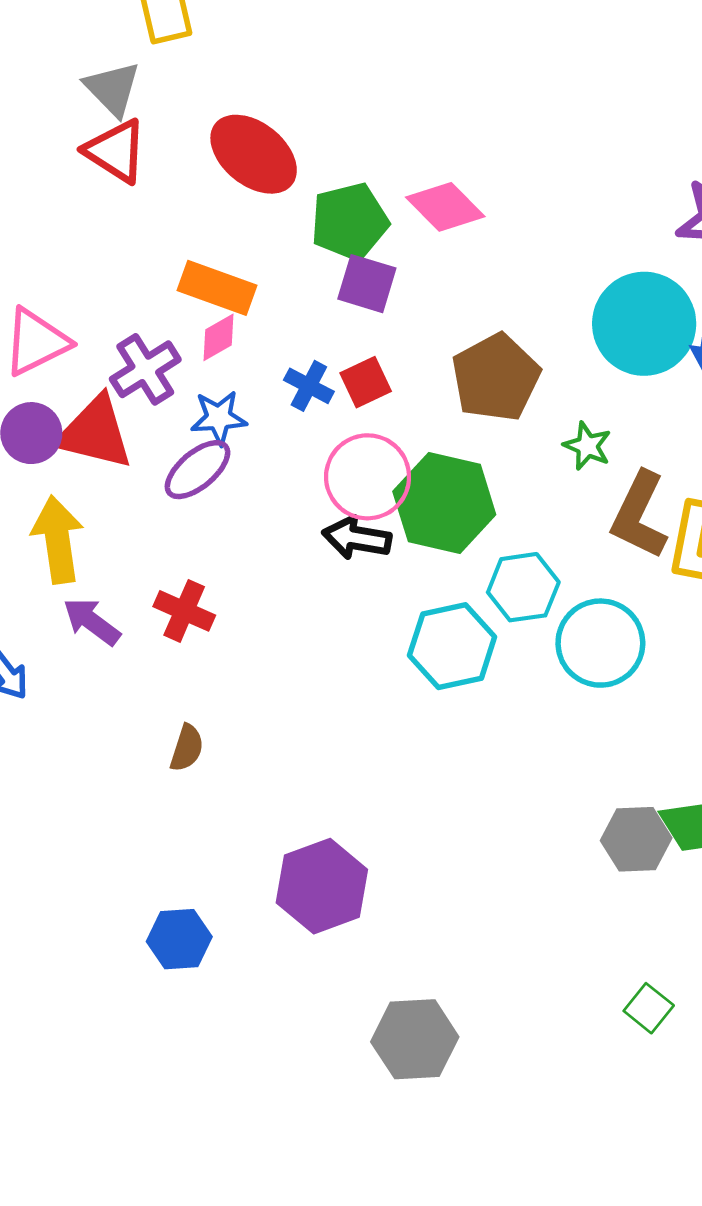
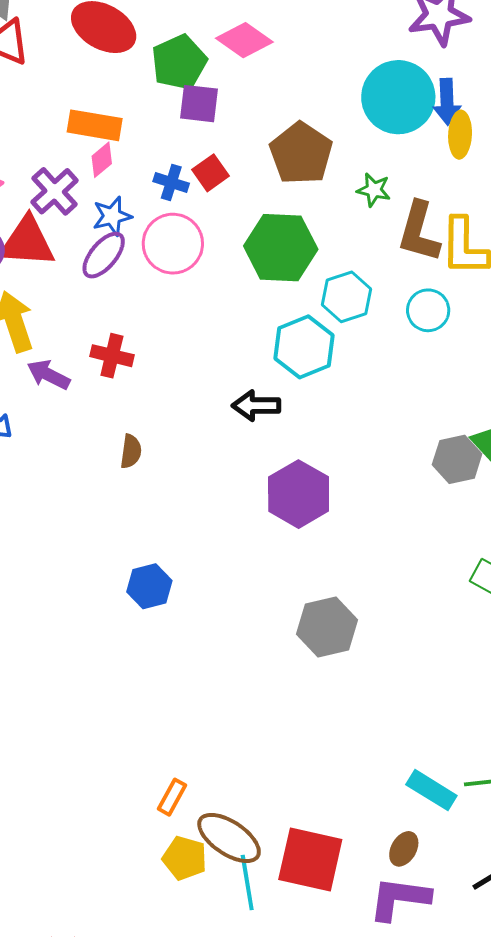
pink circle: (368, 477) -> (173, 244), moved
black arrow: (357, 538) -> (256, 406), moved
cyan circle: (600, 643) -> (428, 310), moved, size x0.7
purple hexagon: (322, 886) -> (299, 494), moved

